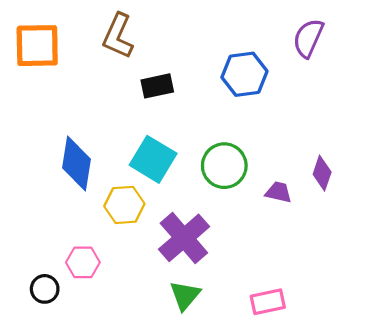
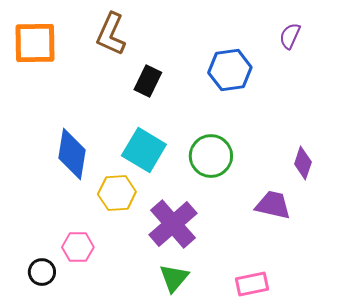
purple semicircle: (308, 38) -> (290, 36), size x0.7
black rectangle: (157, 86) -> (148, 81), turned -52
purple trapezoid: (278, 192) -> (273, 205), moved, size x1.4

